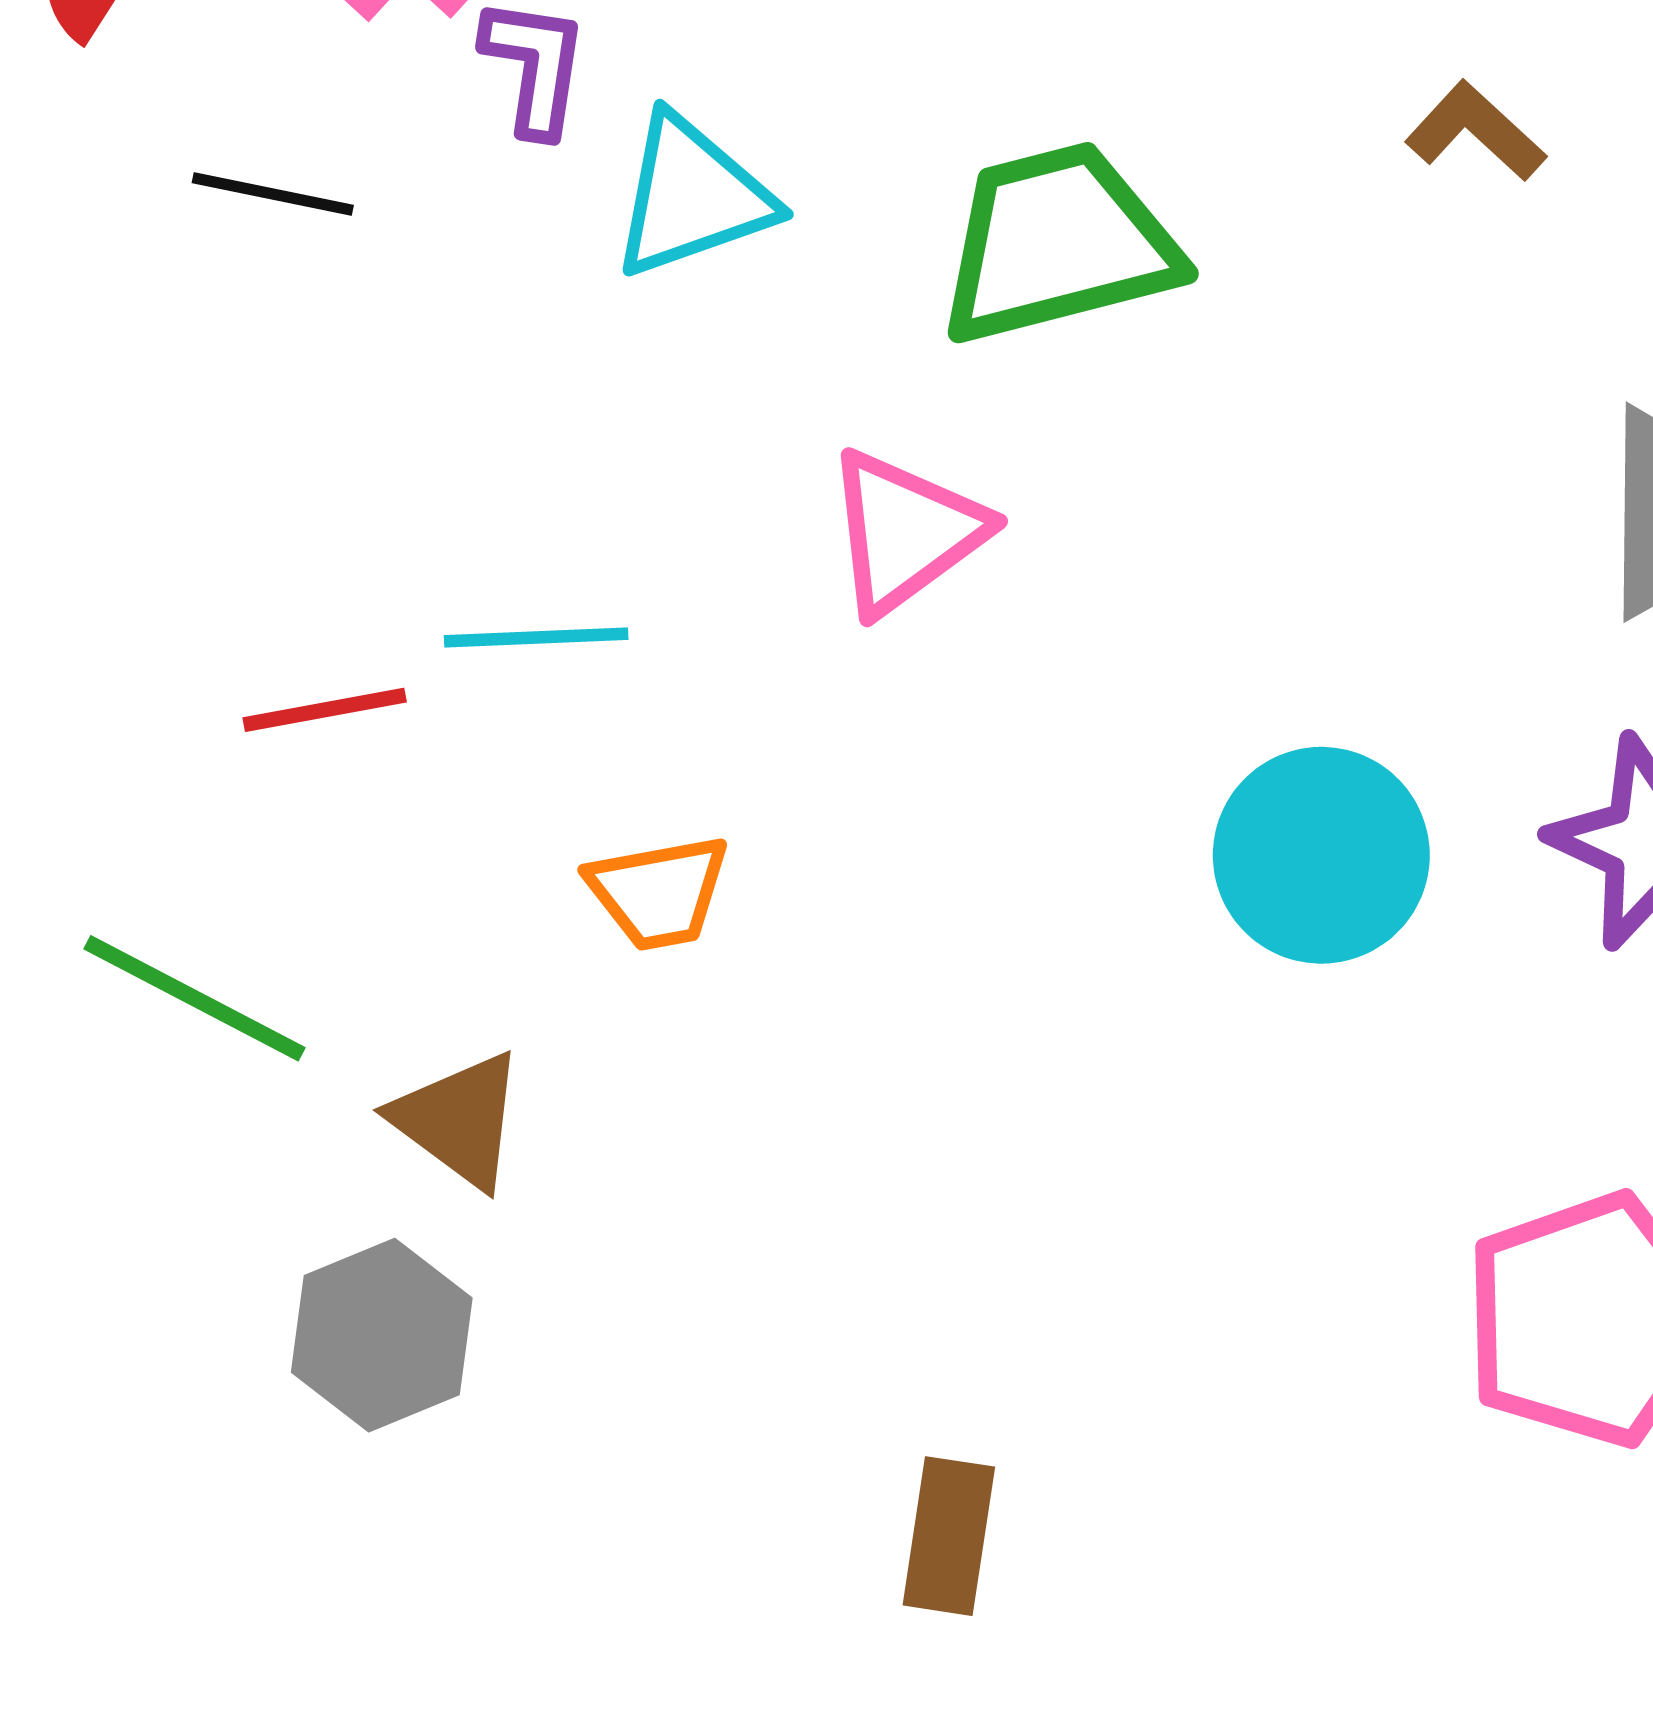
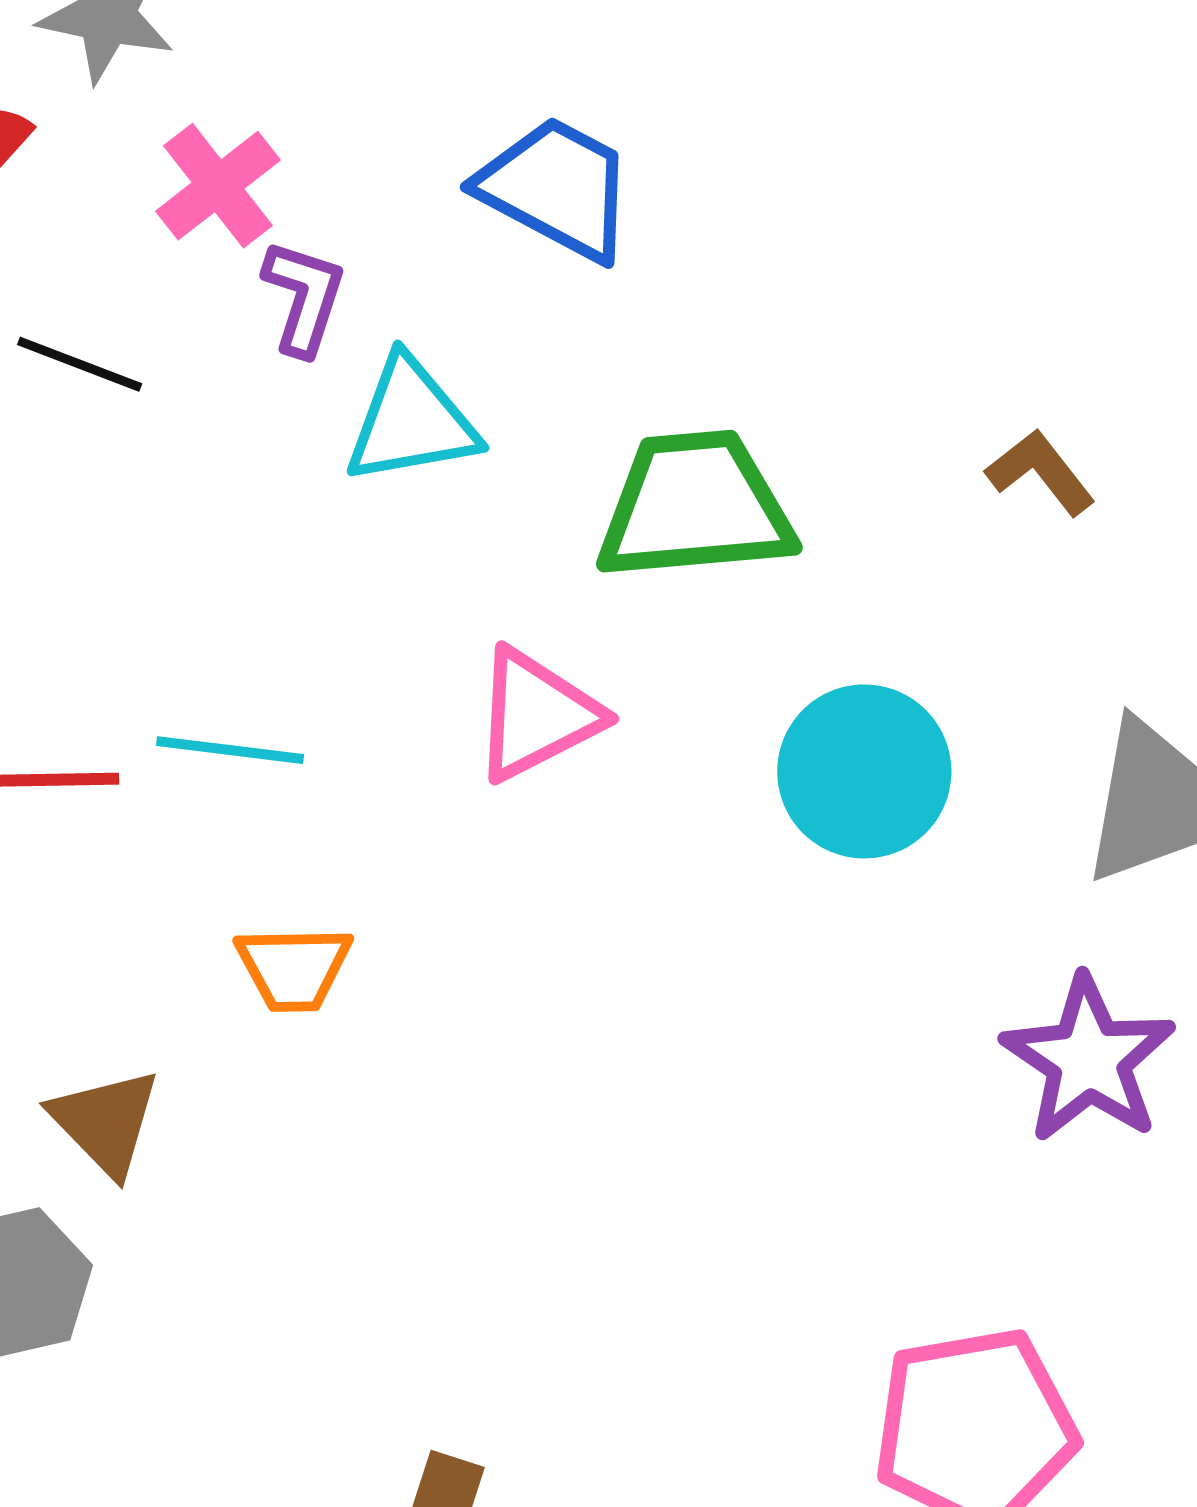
cyan circle: (1321, 855) -> (864, 771), moved

